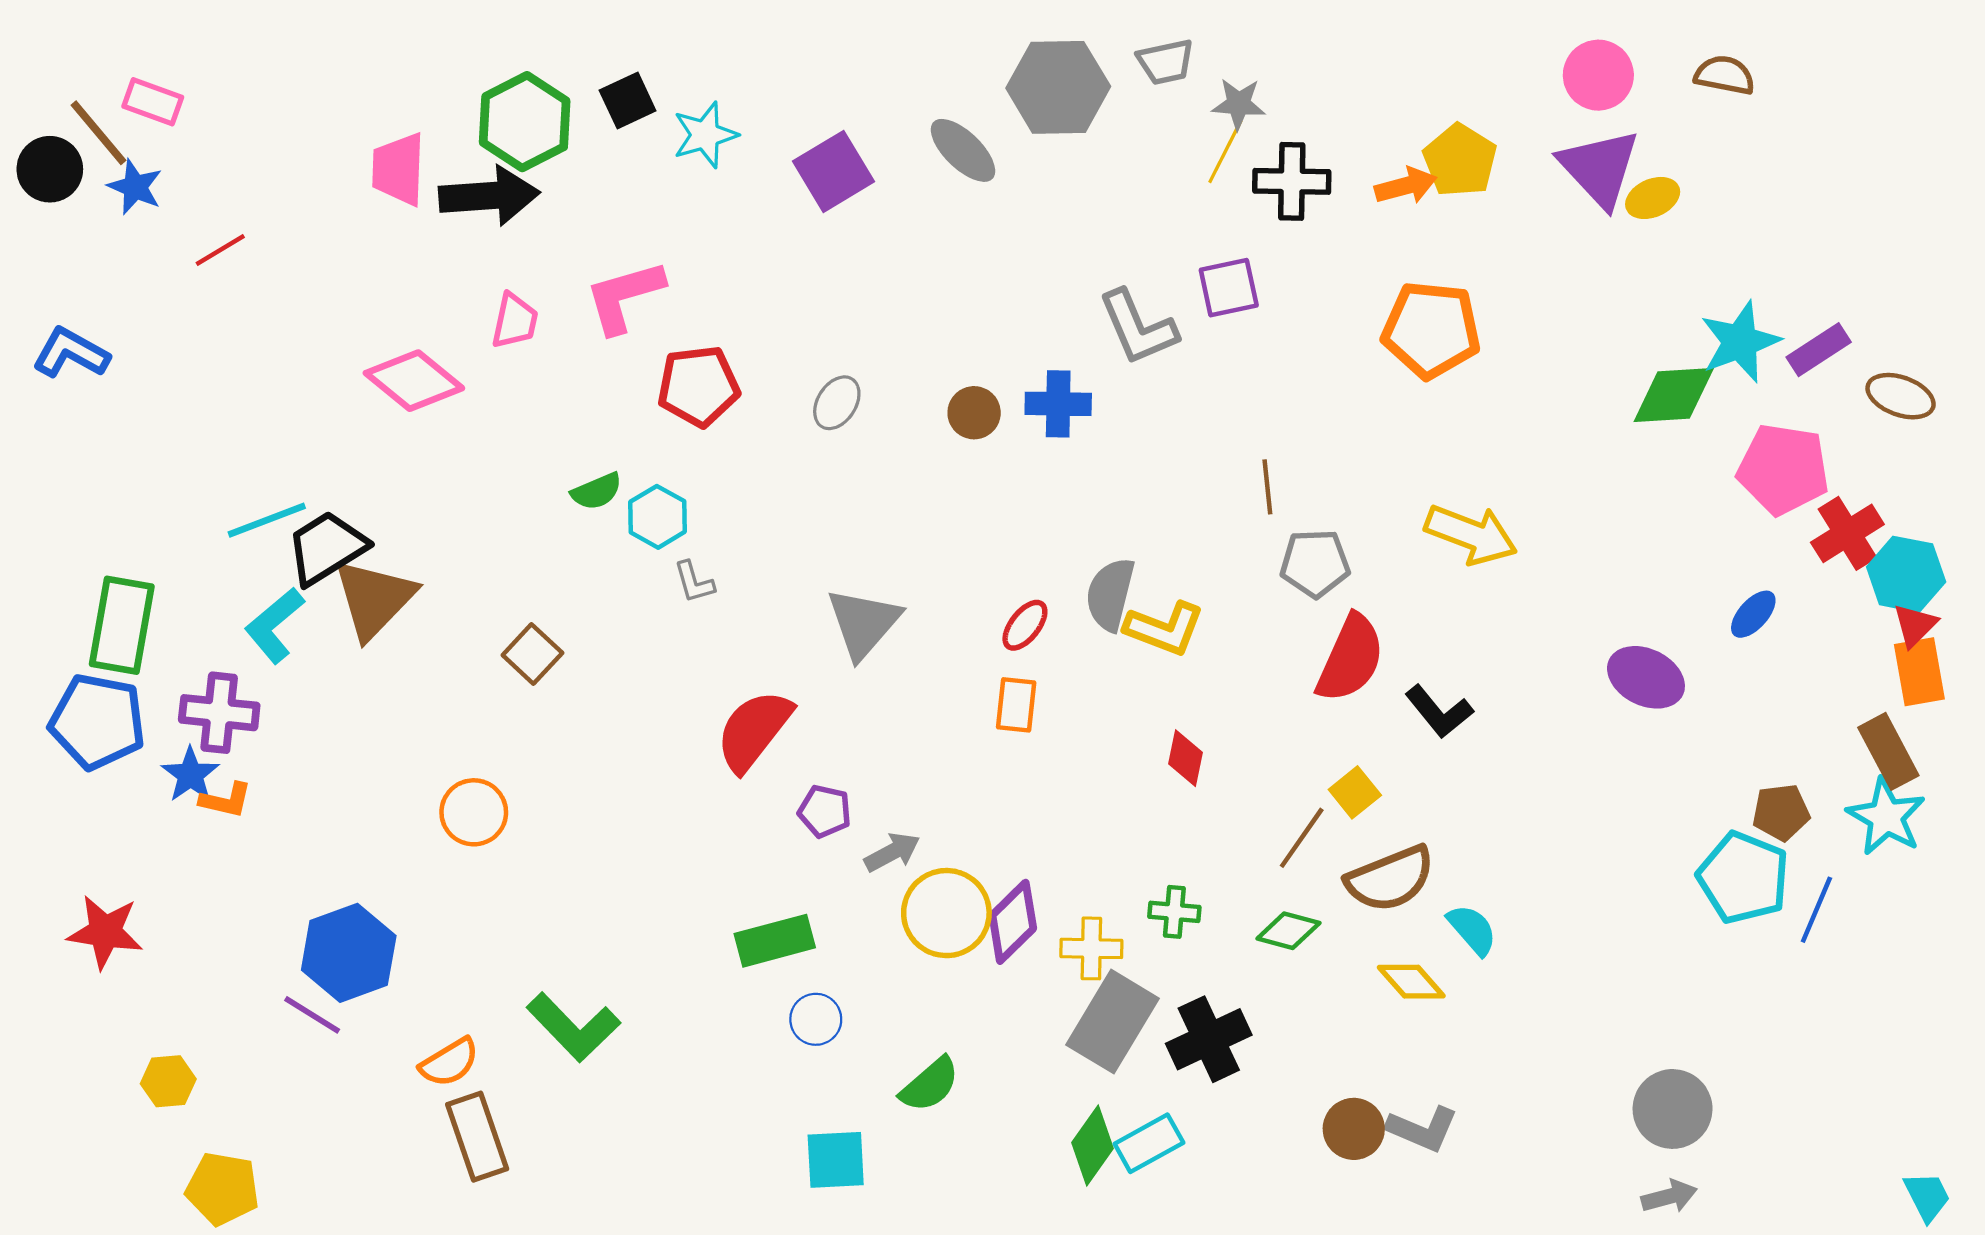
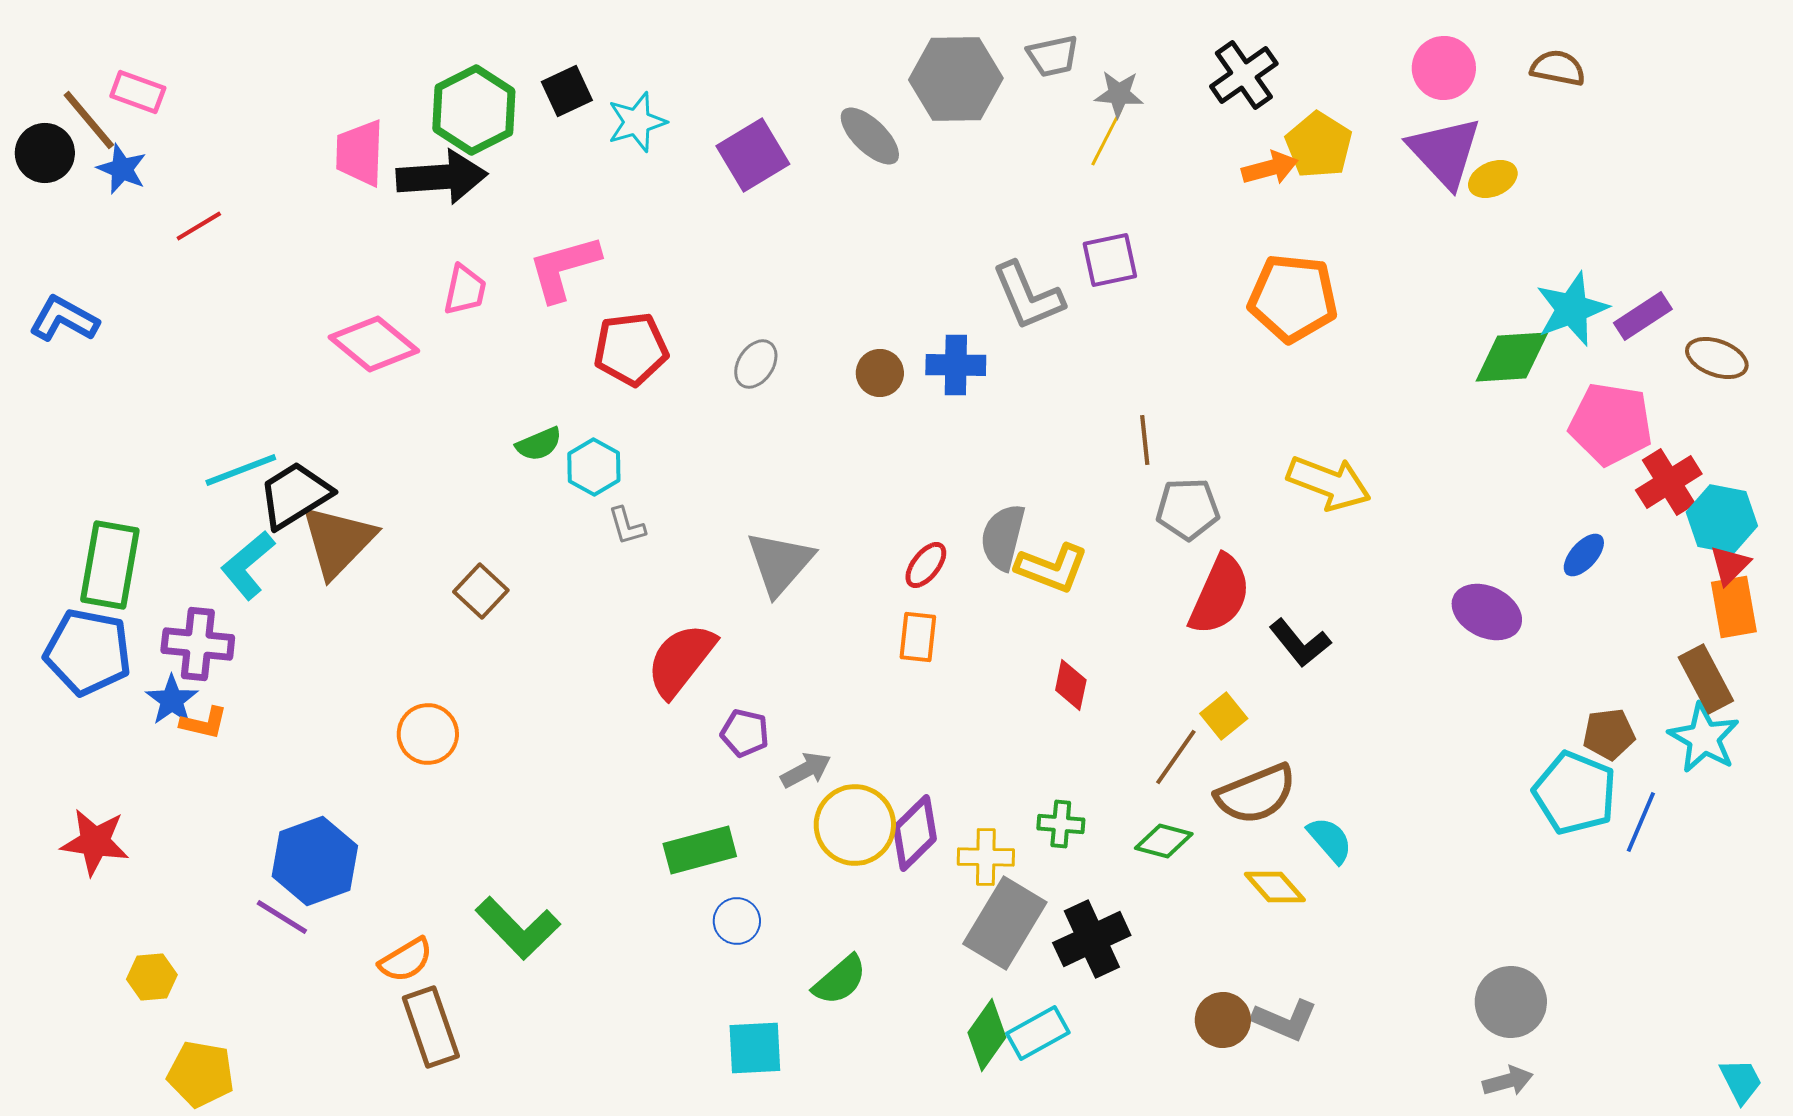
black cross: (1292, 181) -> (1244, 75), moved, turned -36

